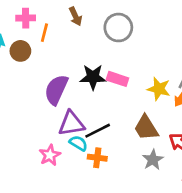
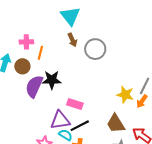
brown arrow: (75, 16) -> (72, 40), moved
black star: (93, 77) -> (52, 80), moved
pink rectangle: (117, 79) -> (75, 104), moved
purple semicircle: (56, 90) -> (34, 86), moved

